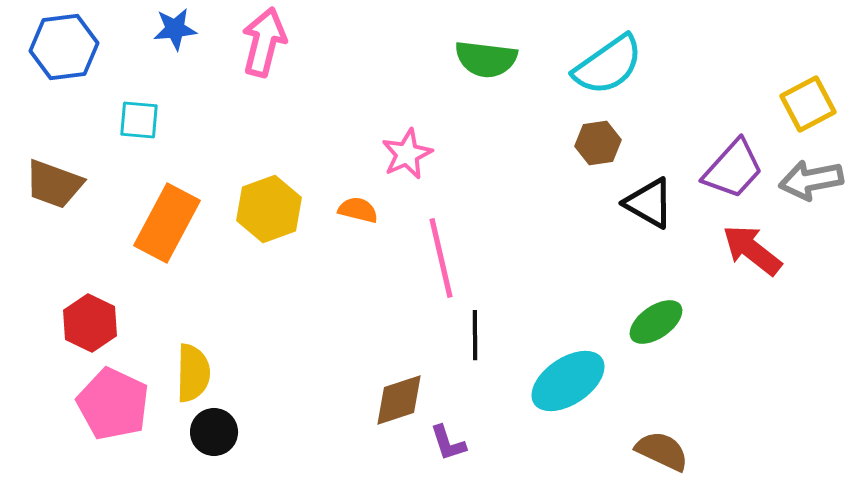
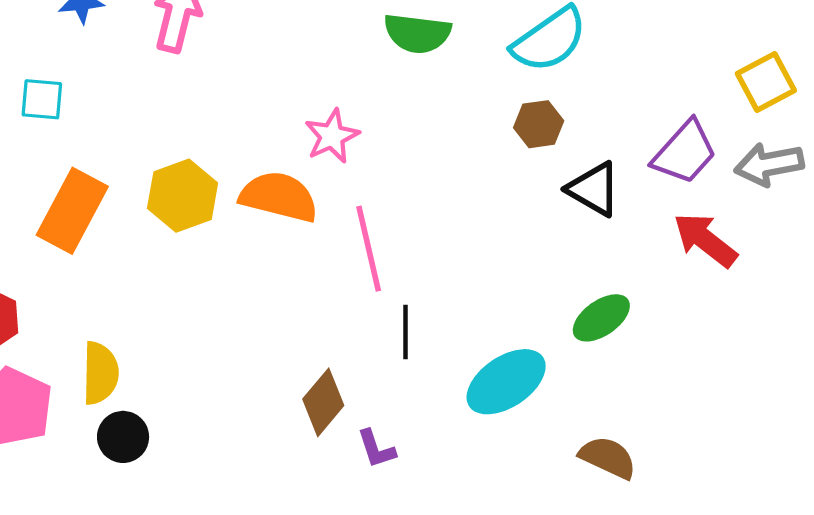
orange semicircle: (358, 210) -> (279, 197), size x1.8
brown diamond: (399, 400) -> (323, 402), turned -32

